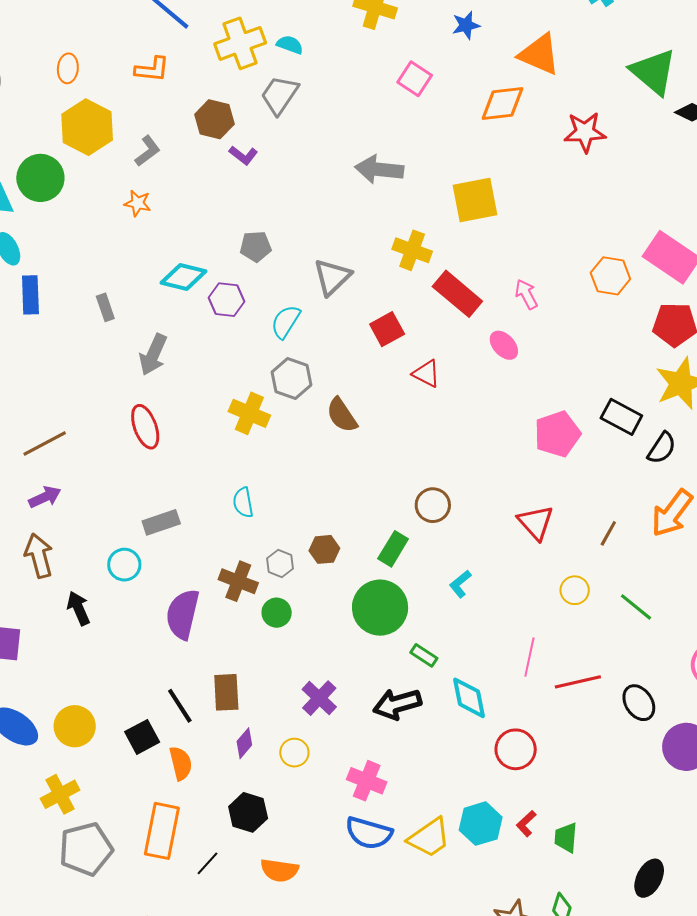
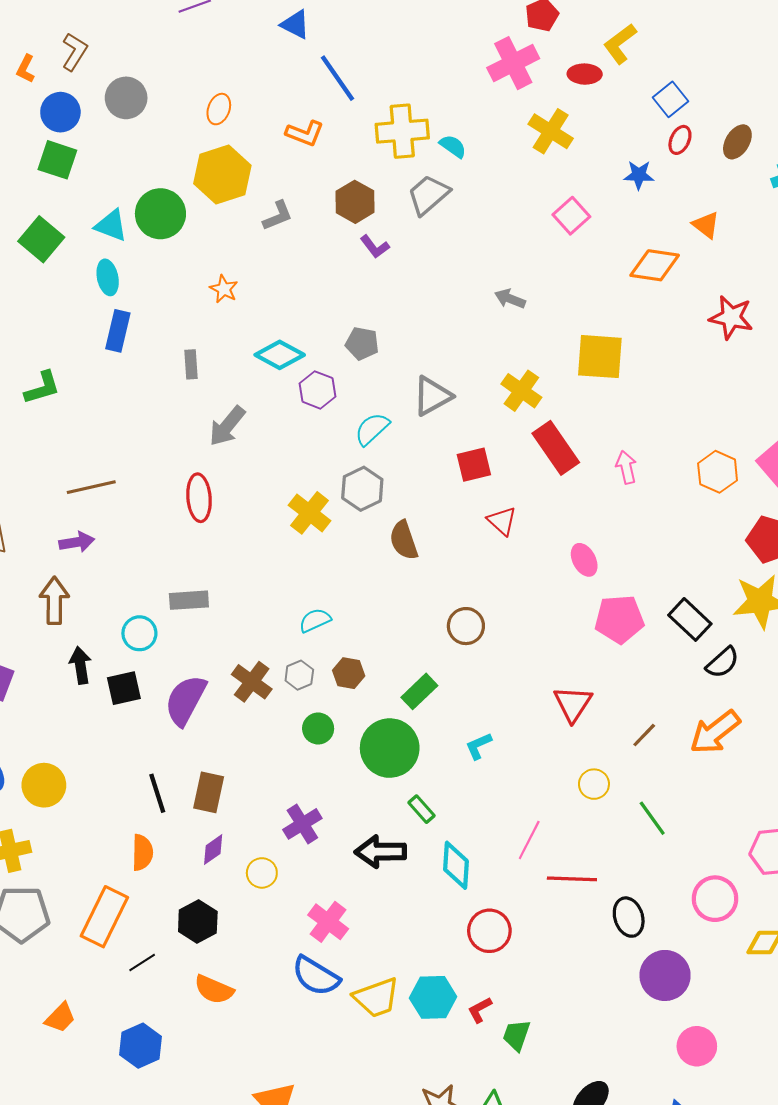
orange triangle: (539, 54) -> (706, 225), size x0.6
gray arrow: (379, 169) -> (510, 299), size x0.6
orange star: (138, 203) -> (224, 289), moved
pink ellipse: (504, 345) -> (584, 560), moved
cyan semicircle: (243, 502) -> (315, 620), moved, turned 60
brown circle: (433, 505) -> (466, 626), moved
green circle: (277, 613) -> (318, 728), moved
black square: (142, 737) -> (124, 688), moved

